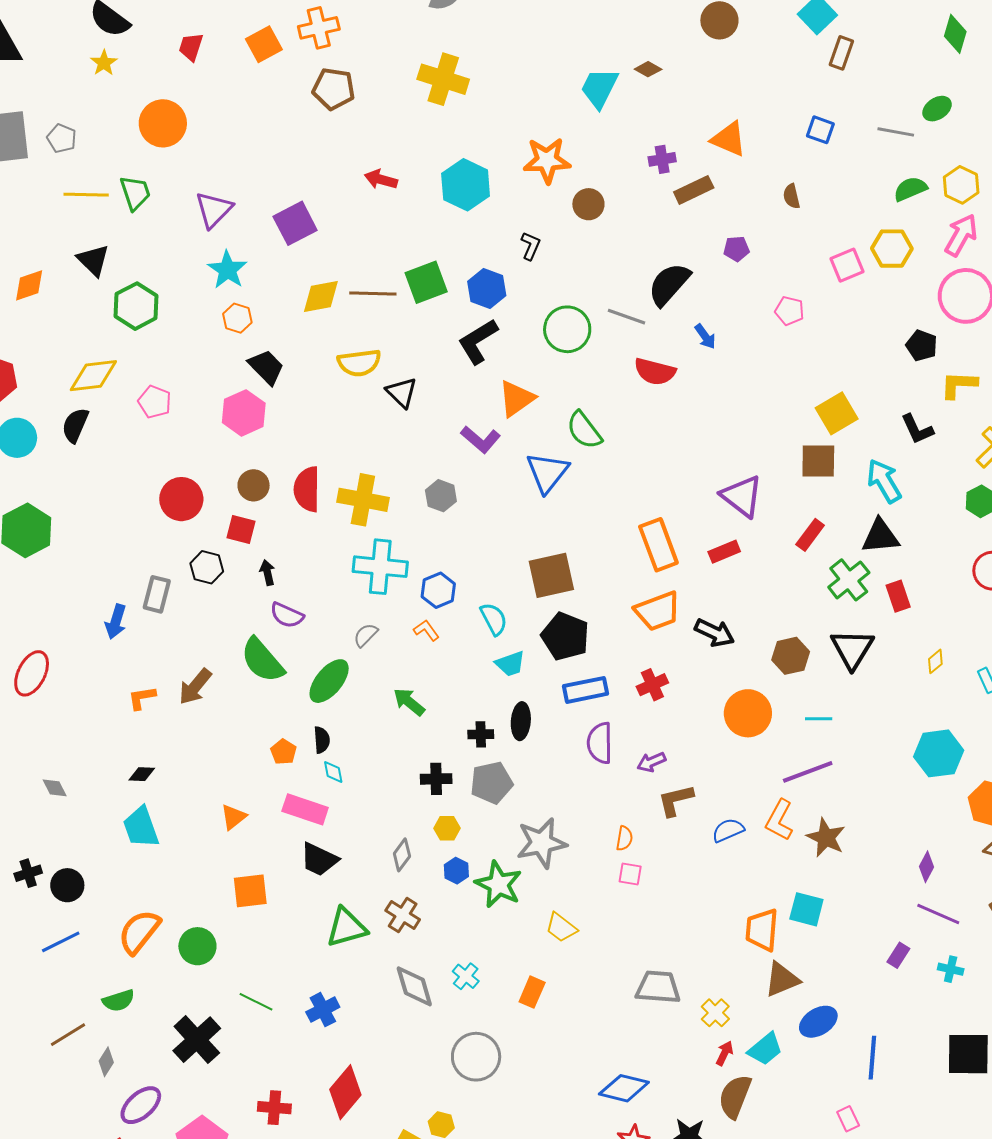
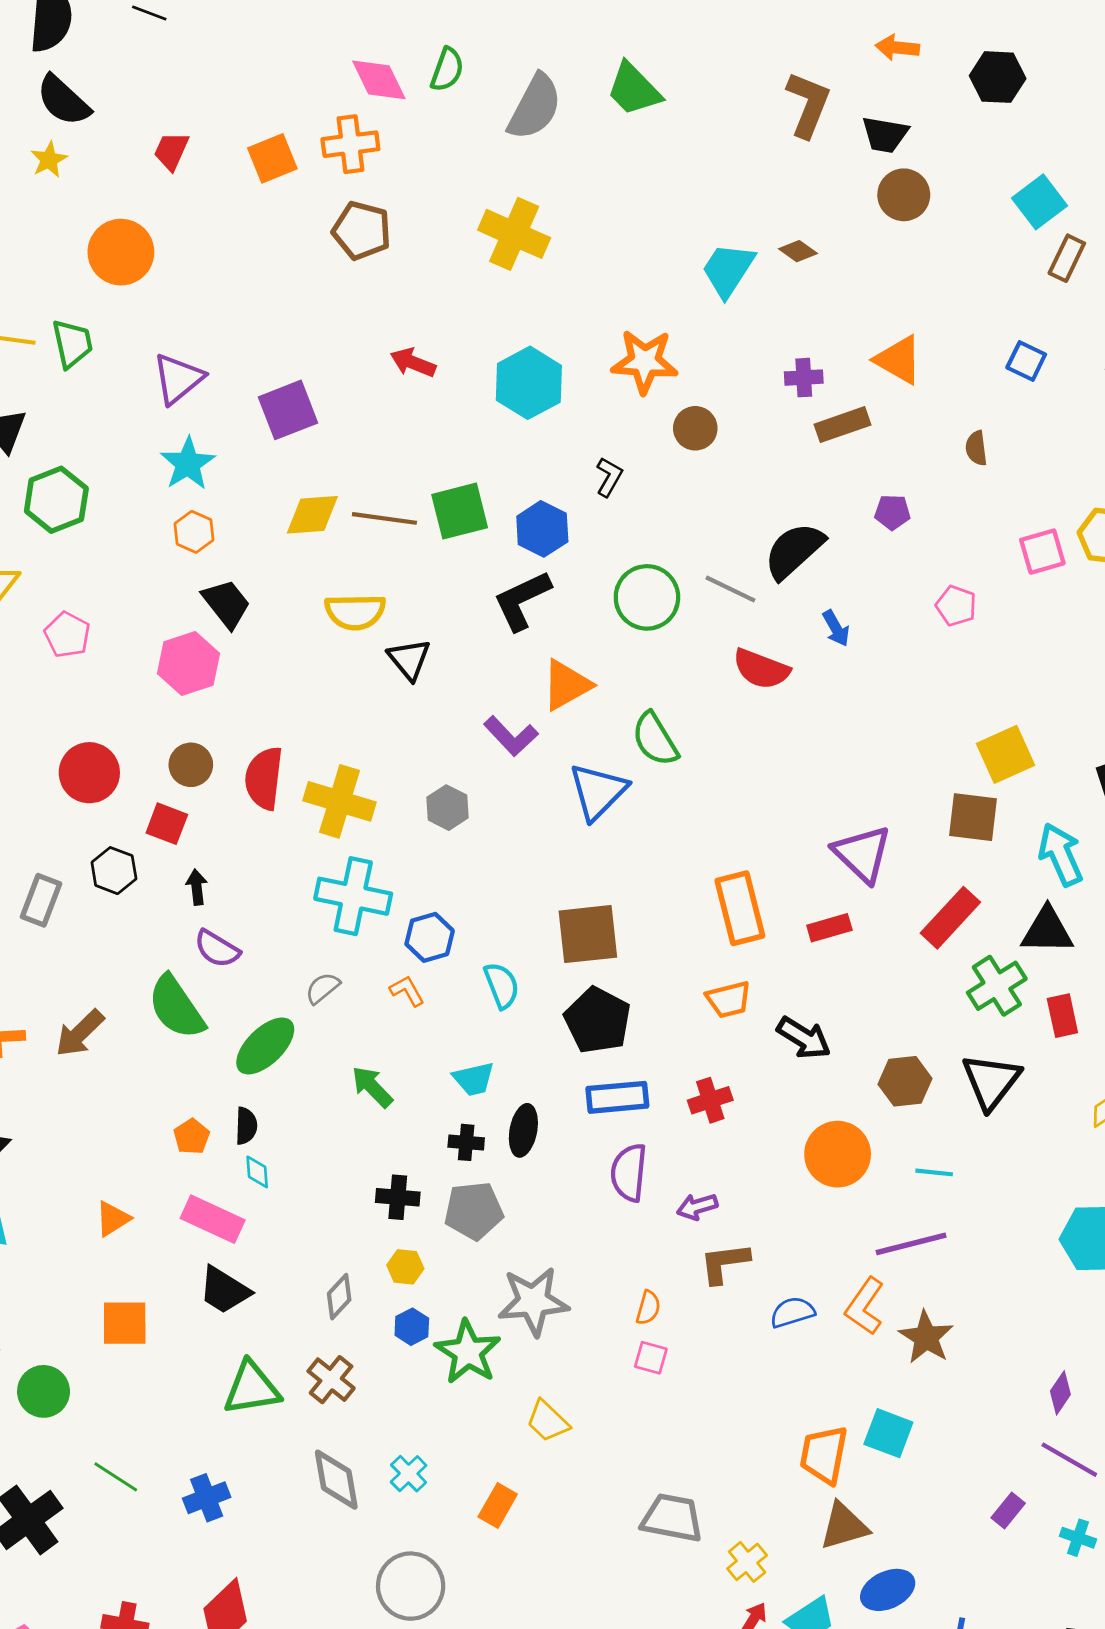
red rectangle: (810, 535) -> (950, 918), size x1.4
orange trapezoid: (658, 611) -> (729, 1000), size x0.7
cyan trapezoid: (510, 664) -> (474, 1079), moved

